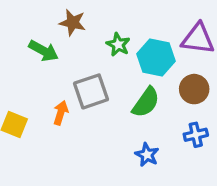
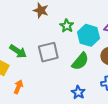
green arrow: (43, 51) -> (18, 51), moved
orange arrow: (61, 113) -> (18, 87), moved

